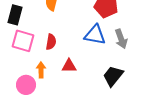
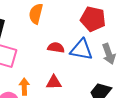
red semicircle: (51, 42) -> (56, 48), moved, turned -91

